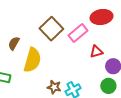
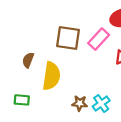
brown square: (51, 29) -> (68, 38), turned -30

